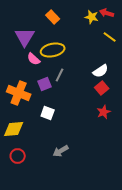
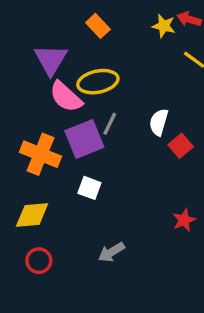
pink semicircle: (34, 59) -> (66, 97), size x1.5
white semicircle: (101, 71) -> (159, 122), moved, turned 140
purple square: (45, 84) -> (84, 139), size x1.6
red star: (104, 112) -> (184, 220), moved

